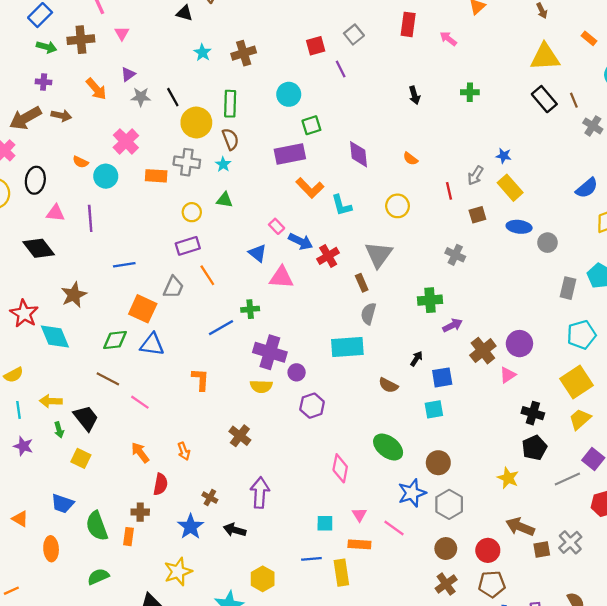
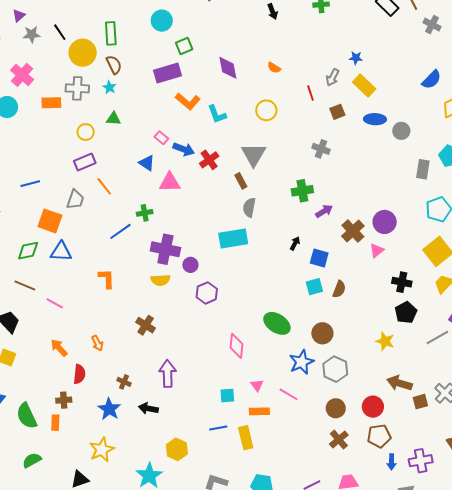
blue square: (442, 377) -> (319, 258), turned 30
brown semicircle: (388, 385) -> (339, 289), moved, turned -90

